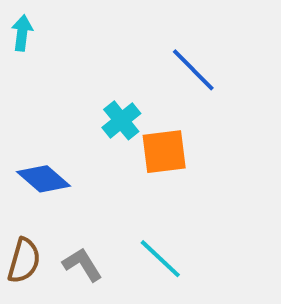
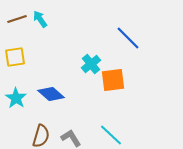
cyan arrow: (22, 33) -> (40, 19), turned -42

